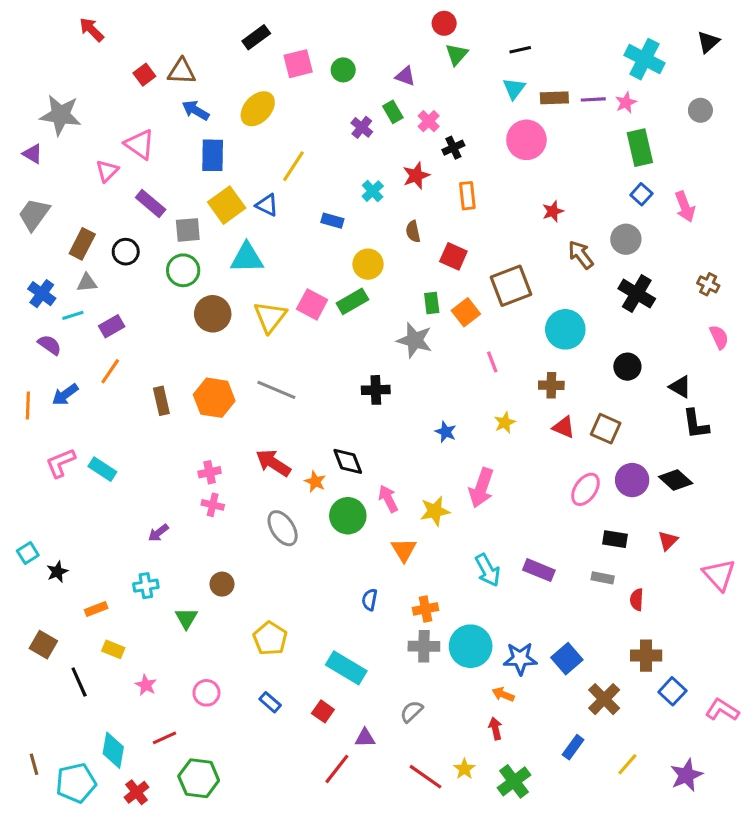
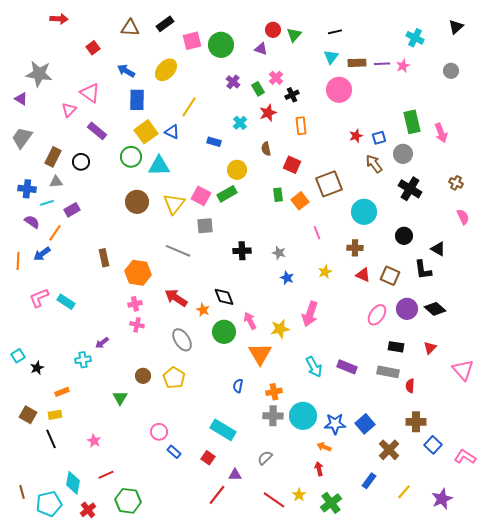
red circle: (444, 23) -> (273, 30), moved
red arrow: (92, 30) -> (59, 19), turned 138
cyan cross: (645, 59) -> (415, 38), size x0.7
green circle: (343, 70) -> (221, 45), size x1.6
brown triangle: (182, 71) -> (130, 28), moved
green rectangle: (393, 112) -> (258, 89), moved
green rectangle: (640, 148) -> (412, 122), moved
blue square: (641, 194) -> (379, 138), moved, turned 32
gray square: (188, 230) -> (205, 226), moved
green circle: (183, 270) -> (131, 157), moved
blue cross: (42, 294) -> (27, 189), turned -30
gray star: (415, 340) -> (279, 253), moved, size x0.6
orange line: (110, 371) -> (55, 233), moved
orange hexagon: (214, 398) -> (138, 273), moved
black L-shape: (696, 424) -> (423, 270), moved
orange triangle: (404, 550) -> (260, 354), size x1.4
gray rectangle: (603, 578) -> (388, 372), size x1.5
cyan cross: (146, 586) -> (83, 360), moved
yellow pentagon: (270, 638) -> (174, 378), moved
yellow rectangle: (113, 649) -> (55, 415), moved, turned -32
pink circle: (206, 693) -> (159, 432), moved

